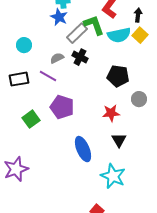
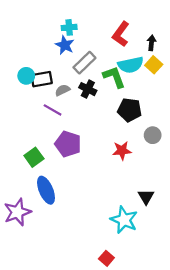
green L-shape: (94, 25) -> (114, 77), moved
black rectangle: (19, 79) -> (42, 79), moved
black triangle: (119, 140) -> (146, 197), moved
blue ellipse: (83, 149) -> (46, 190), moved

